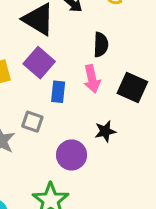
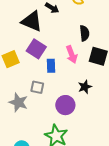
black semicircle: (101, 45) -> (84, 33), moved

